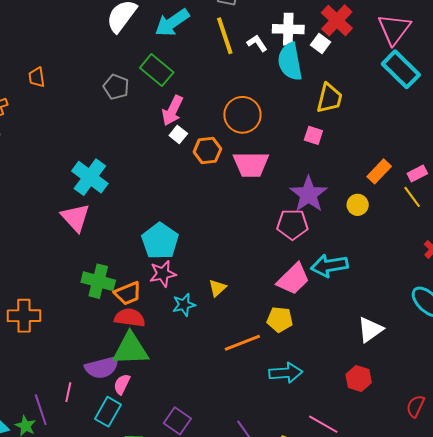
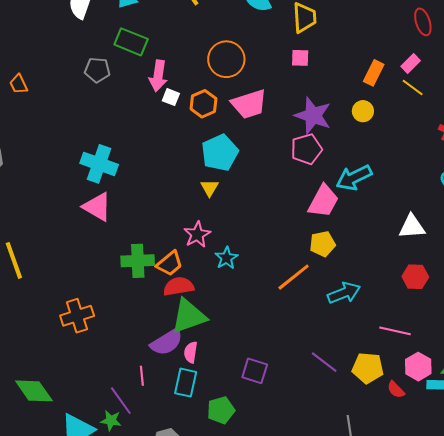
cyan pentagon: (160, 241) -> (220, 153), moved, turned 30
yellow triangle: (217, 288) -> (210, 188), moved
white triangle: (370, 330) -> (412, 227), turned 48

